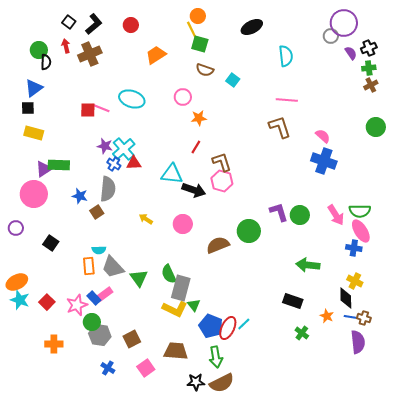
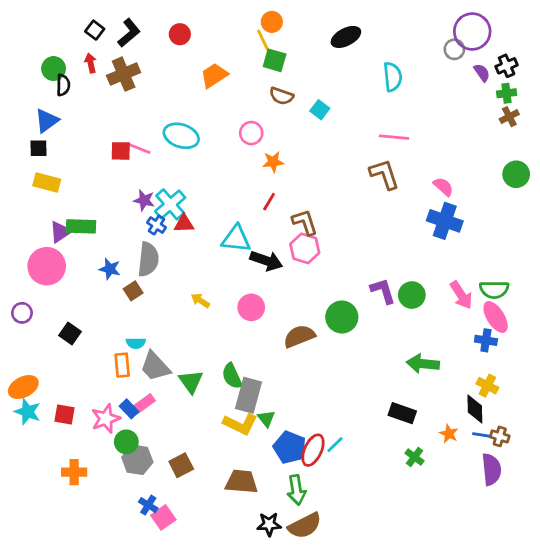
red square: (47, 302) -> (65, 414), turned -35
pink square: (146, 368) -> (163, 517), moved

